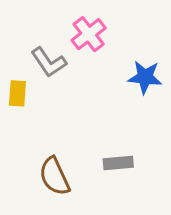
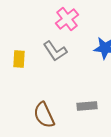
gray L-shape: (49, 62) -> (55, 51), moved

